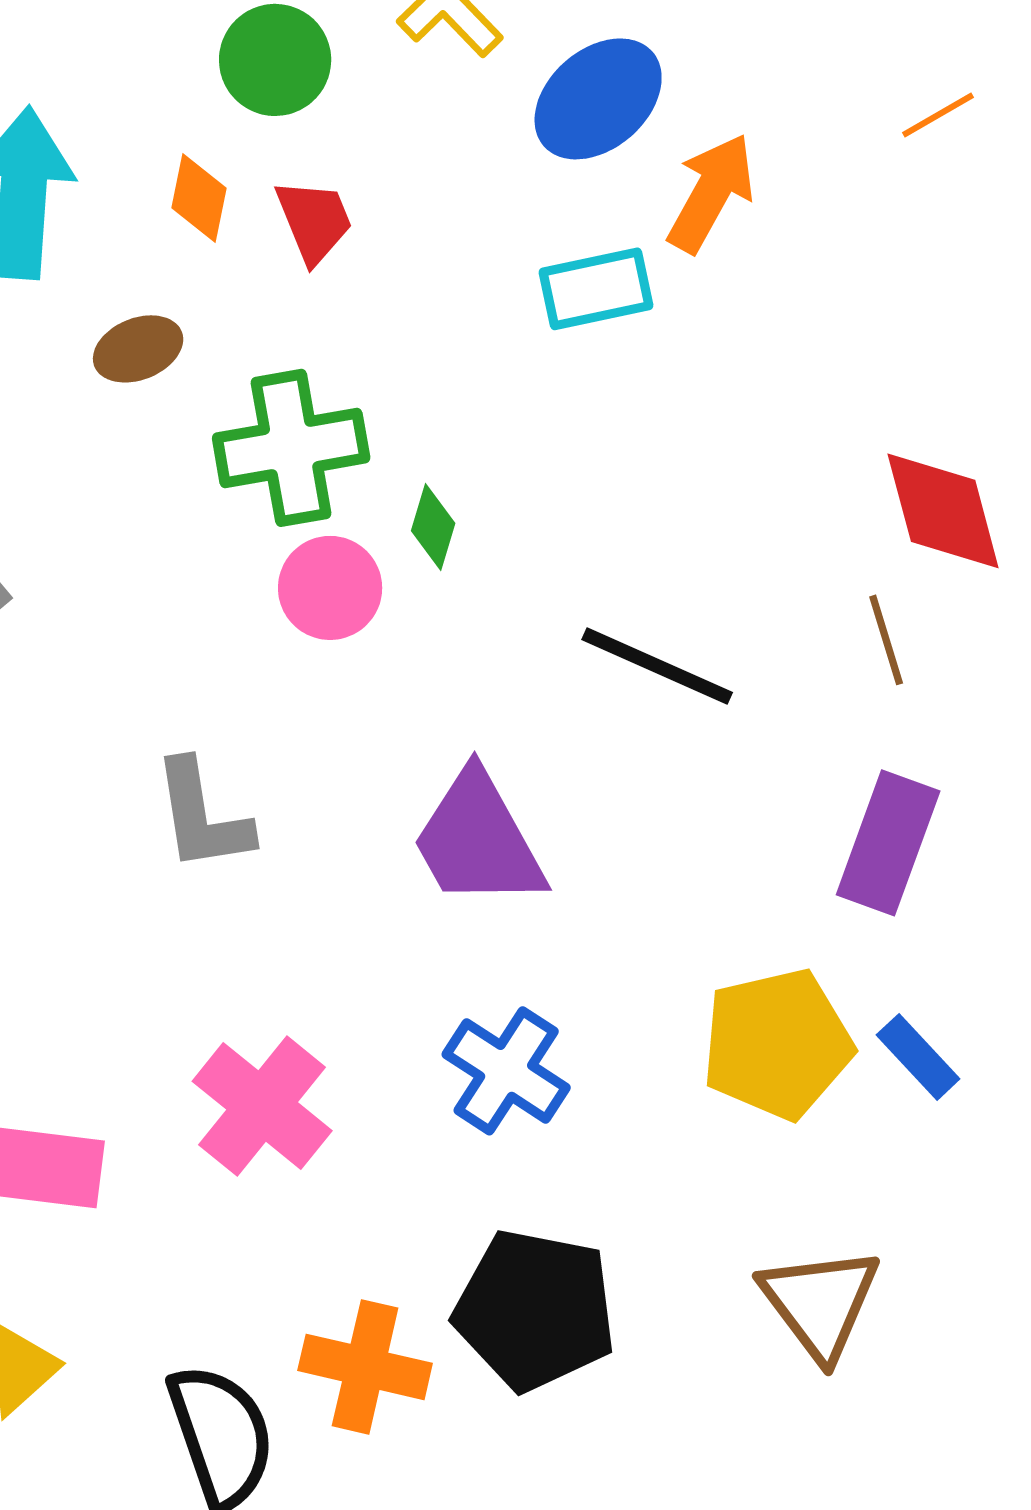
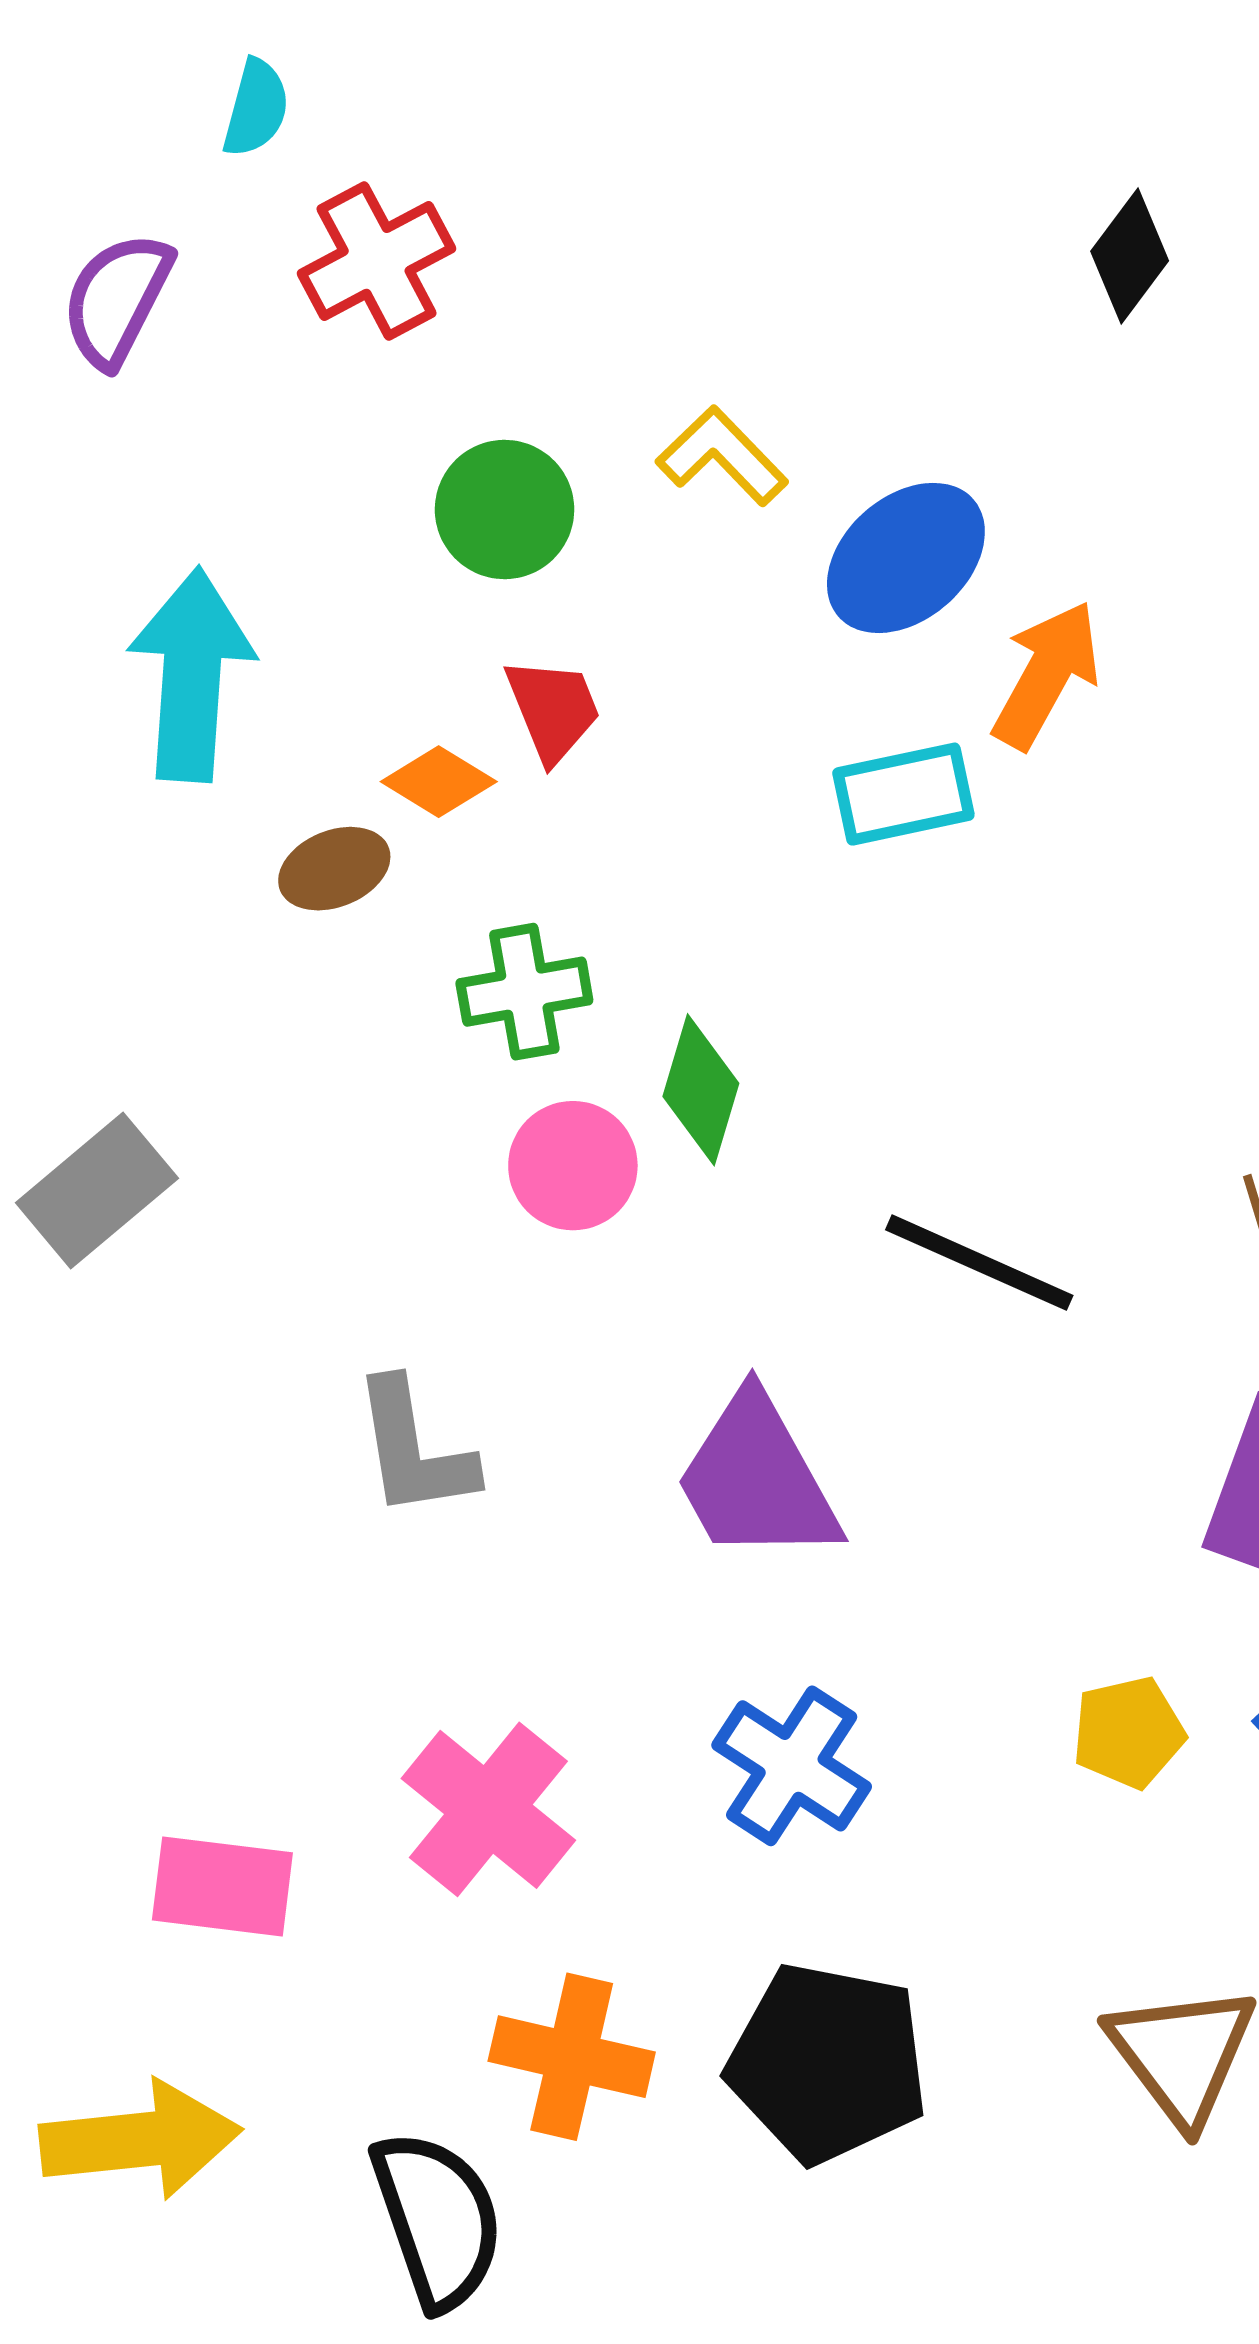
orange diamond: (199, 198) -> (439, 782), moved, turned -70
green cross: (291, 448) -> (524, 992), size x0.7
green diamond: (433, 527) -> (701, 1090), size x1.4
yellow pentagon: (777, 1044) -> (1128, 1732), size x0.6
orange cross: (365, 1367) -> (572, 2057), moved

